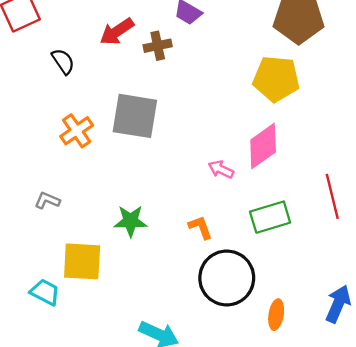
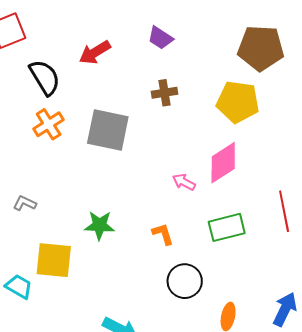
brown cross: (158, 46) -> (164, 93), moved
black semicircle: (63, 61) -> (45, 77), size x1.5
orange cross: (77, 131) -> (49, 124), moved
black circle: (227, 278) -> (185, 281), size x0.7

